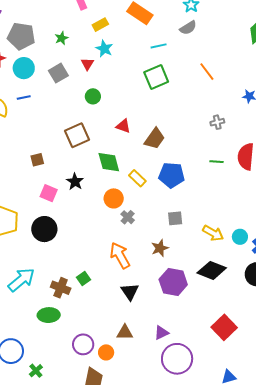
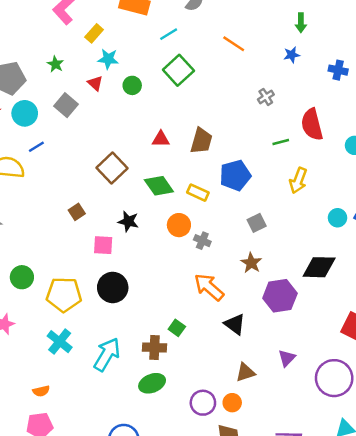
green circle: (93, 96) -> (132, 85), moved
yellow arrow: (213, 233) -> (298, 180), moved, turned 100
purple circle: (177, 359) -> (334, 378), moved

